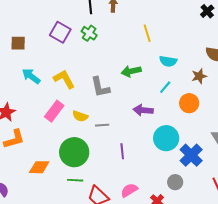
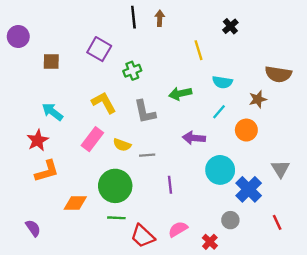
black cross: (207, 11) -> (230, 26), moved
green cross: (89, 33) -> (132, 71), moved, turned 35
cyan arrow: (31, 76) -> (52, 112), moved

